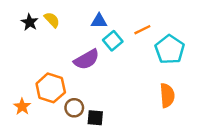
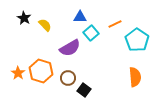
yellow semicircle: (52, 20) -> (45, 25), moved
orange star: (22, 107) -> (18, 73), moved
brown circle: (74, 108) -> (68, 78), moved
black square: (95, 118) -> (84, 90), moved, turned 32

